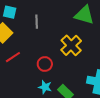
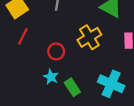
red line: (13, 57) -> (23, 36), turned -42

